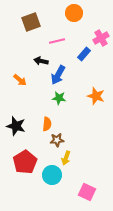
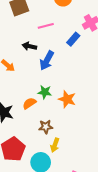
orange star: (96, 96) -> (67, 99), moved
green star: (59, 98) -> (45, 92), moved
orange semicircle: (47, 124) -> (29, 103), moved, turned -128

